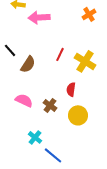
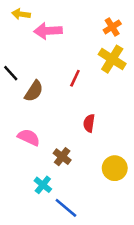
yellow cross: (85, 61) -> (112, 59), moved
brown cross: (50, 105) -> (62, 157), moved
yellow circle: (78, 115) -> (115, 168), moved

